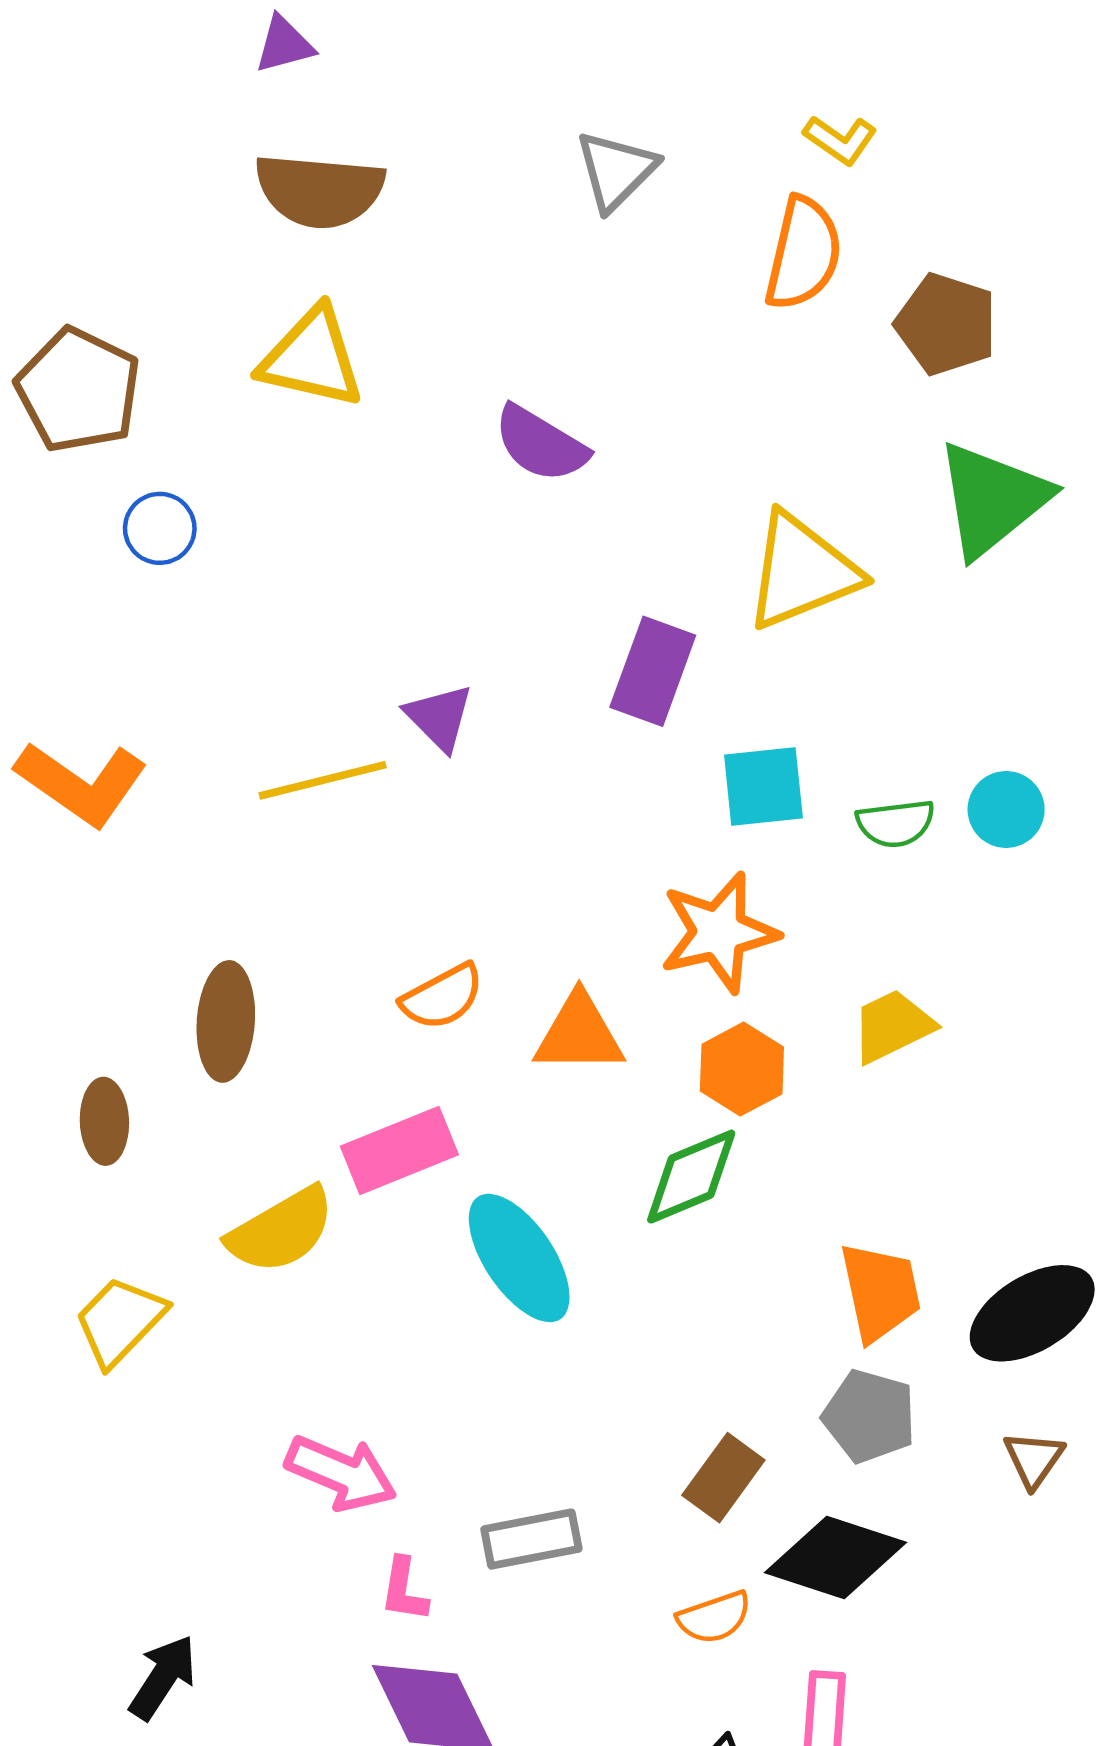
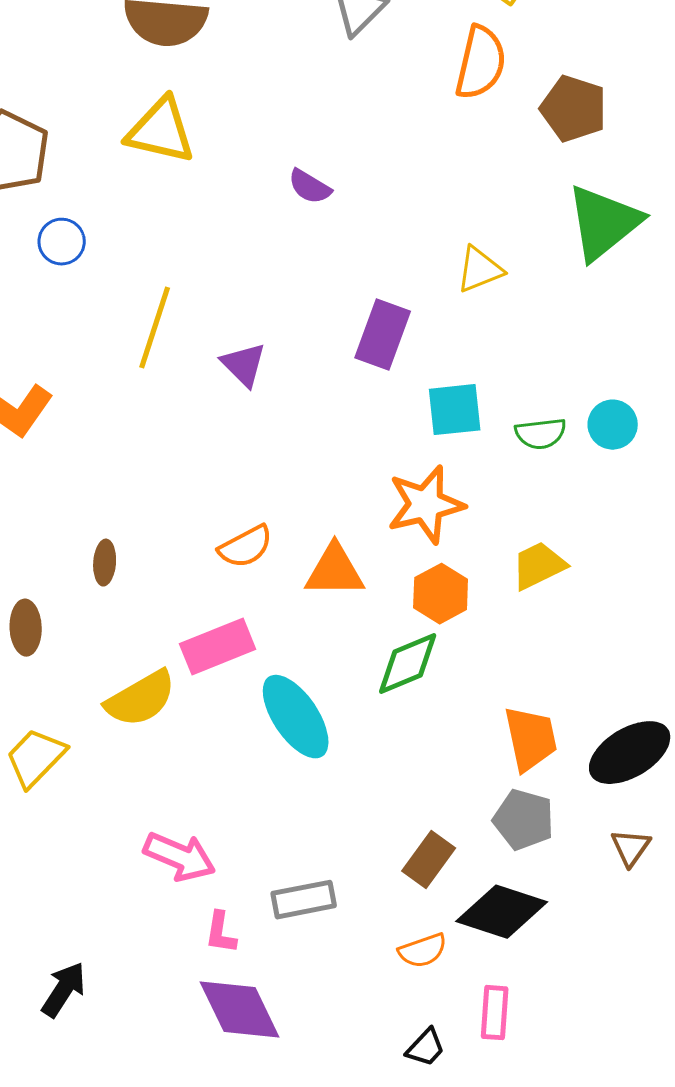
purple semicircle: (541, 444) -> (310, 187), size x0.7
yellow triangle: (802, 571) -> (480, 270), size x0.6
yellow line: (323, 780) -> (155, 328), moved, turned -58
brown ellipse: (226, 1021) -> (105, 563), size x0.6

